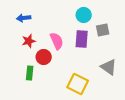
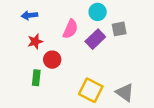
purple rectangle: (82, 39) -> (95, 39), turned 42
pink semicircle: (57, 41) -> (70, 29), moved, turned 48
gray triangle: (109, 67) -> (125, 92), moved

